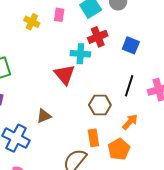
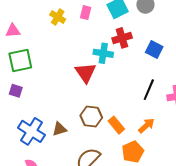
brown hexagon: (100, 105) -> (91, 116), moved
brown triangle: (44, 116) -> (59, 129), moved
orange rectangle: (93, 138) -> (116, 125), moved, turned -36

